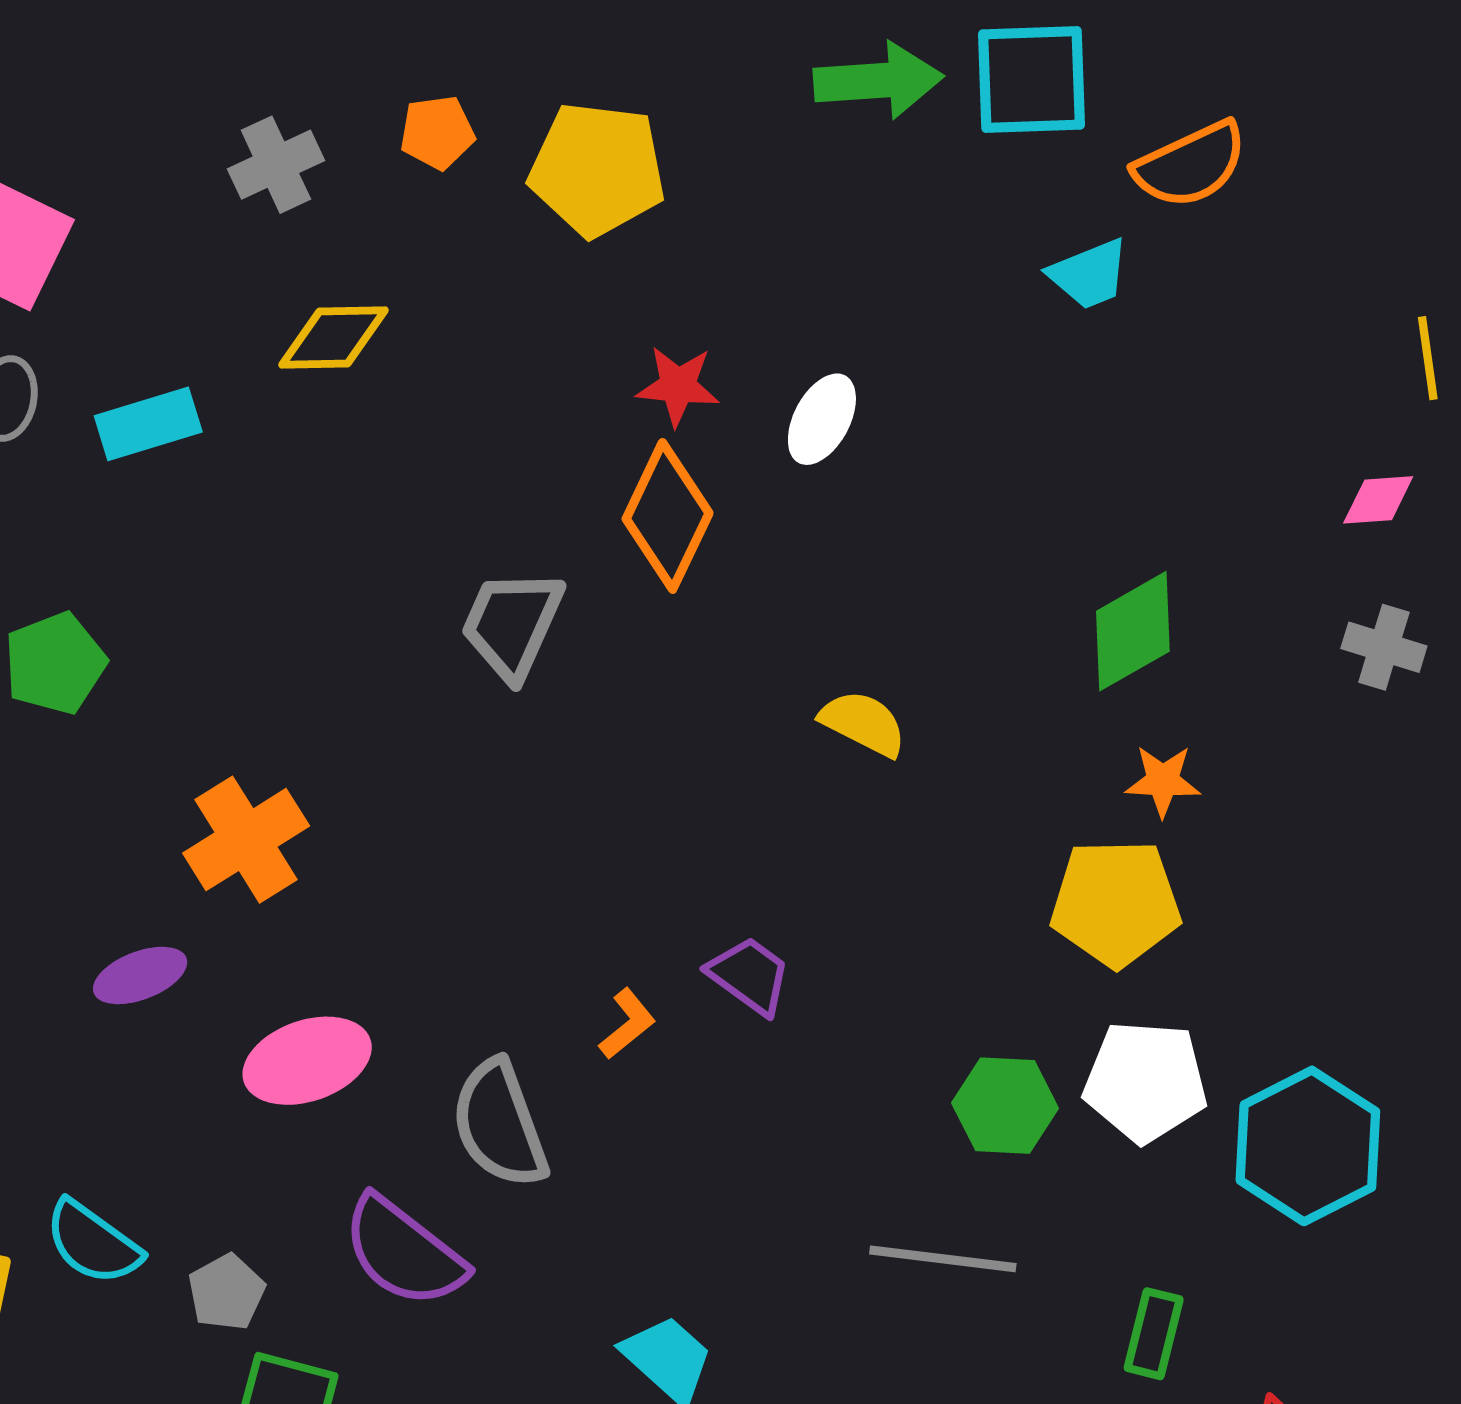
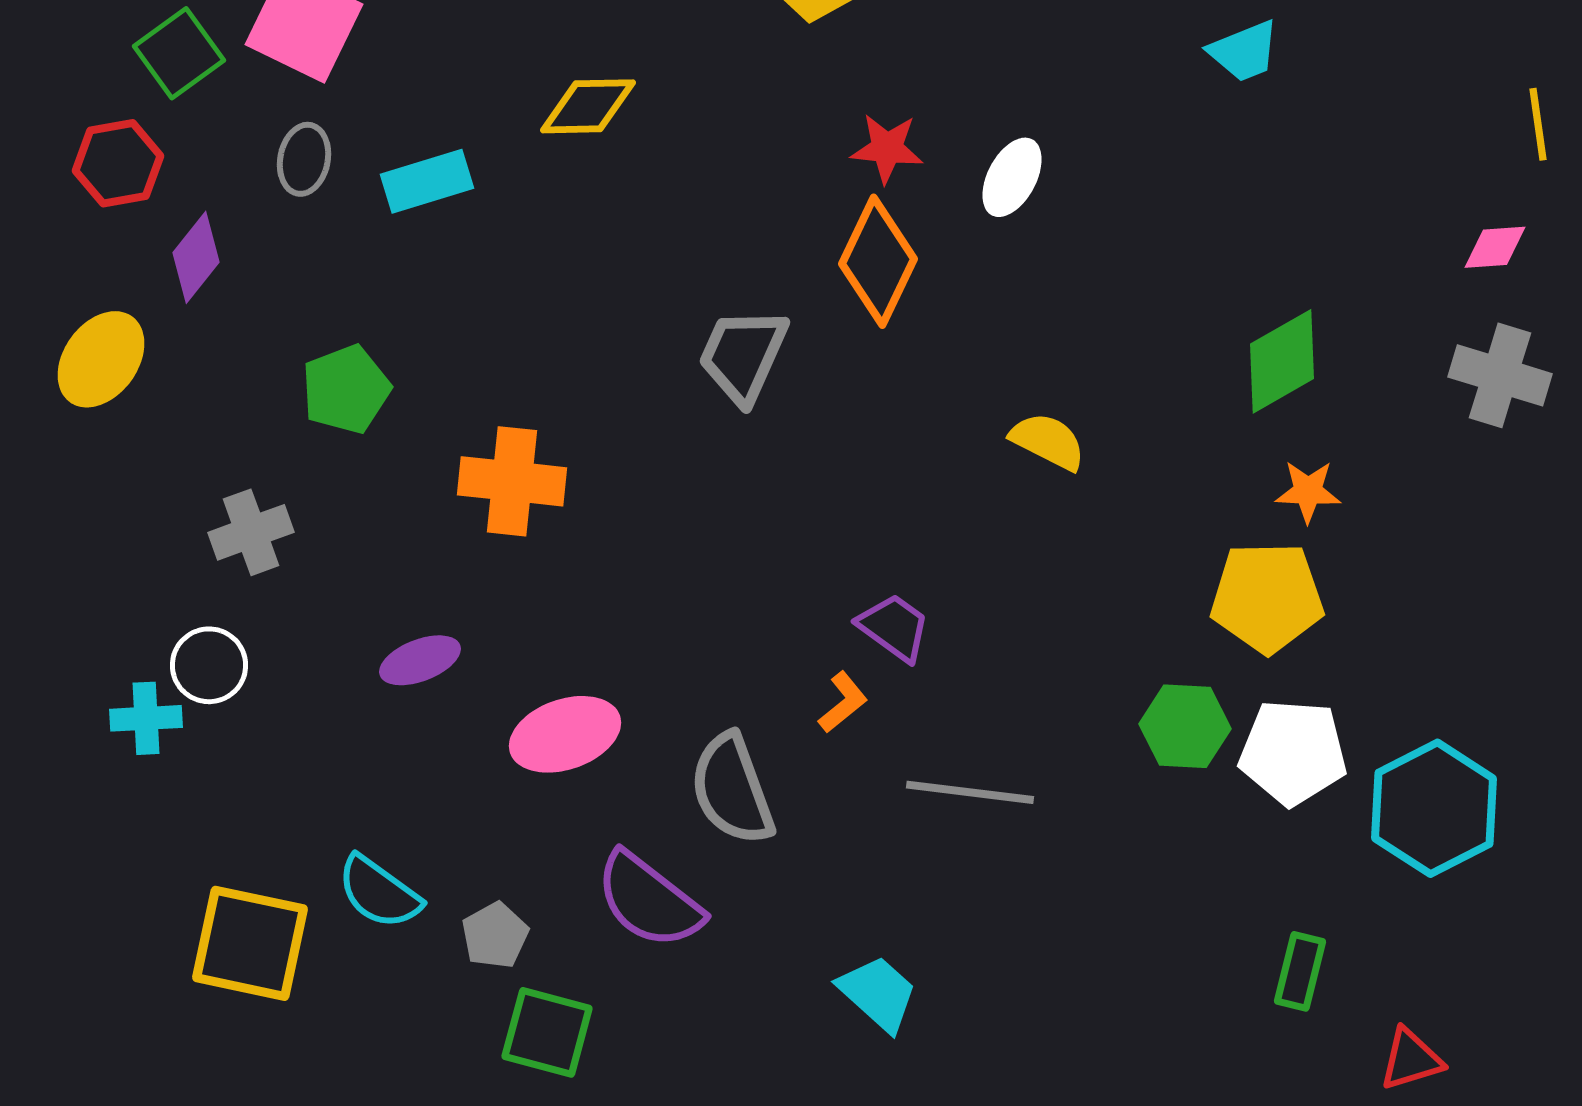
gray cross: (1384, 647) -> (1500, 375), size x1.4
orange cross: (246, 840) -> (512, 481), moved, turned 38
purple trapezoid: (749, 975) -> (894, 627), moved
green hexagon: (1005, 1106) -> (1185, 726), moved
gray line: (943, 1259) -> (970, 792), moved

